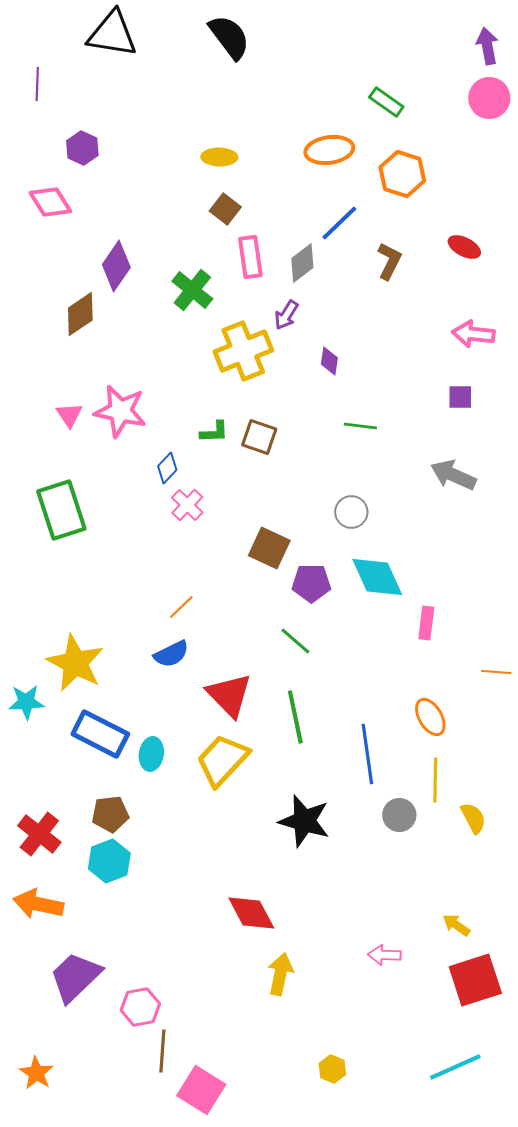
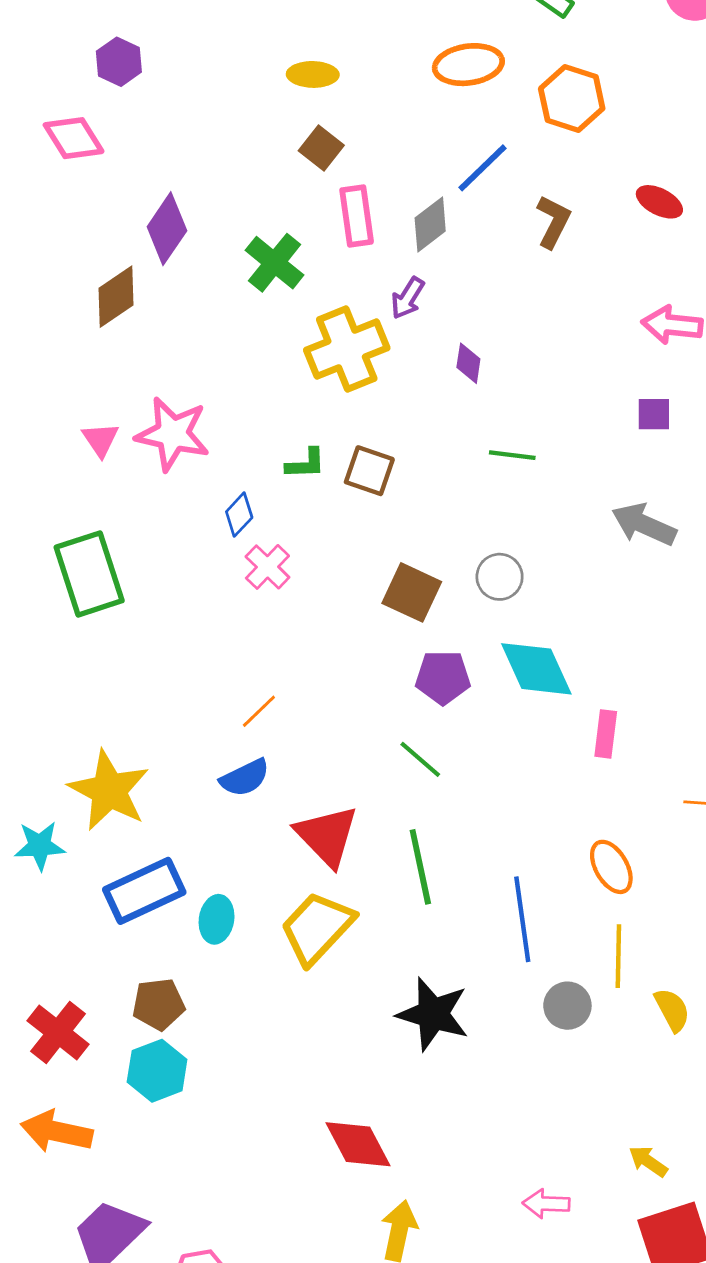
brown square: (269, 548) -> (412, 592), moved
blue rectangle: (100, 734) -> (144, 891), turned -52

